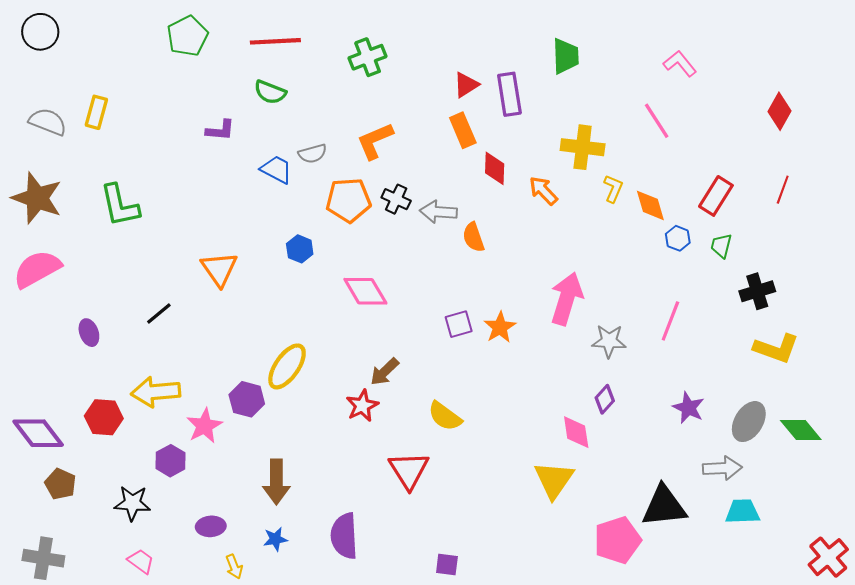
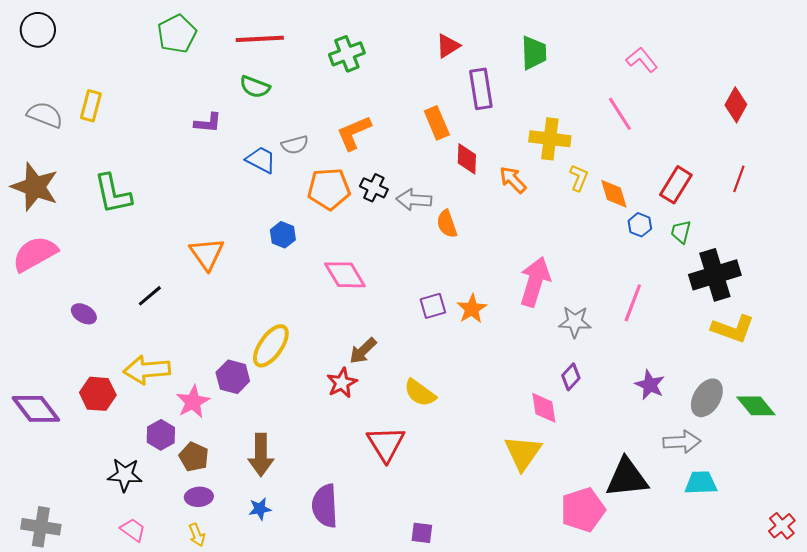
red triangle: (466, 85) -> (448, 46), moved
black cross: (757, 291) -> (715, 275), size x1.5
purple ellipse: (89, 333) -> (84, 314), turned -40
brown pentagon: (60, 484) -> (194, 457), moved
red cross: (828, 557) -> (782, 526), size x0.7
yellow arrow: (234, 567) -> (197, 535), moved

